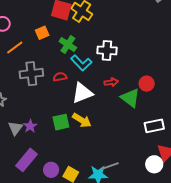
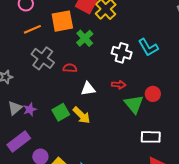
orange square: (42, 33) -> (62, 21), size x1.6
cyan L-shape: (81, 63) -> (148, 47), moved
gray cross: (31, 74) -> (43, 58), turned 30
white triangle: (82, 93) -> (88, 89), size x0.7
green square: (61, 122) -> (61, 112), turned -30

